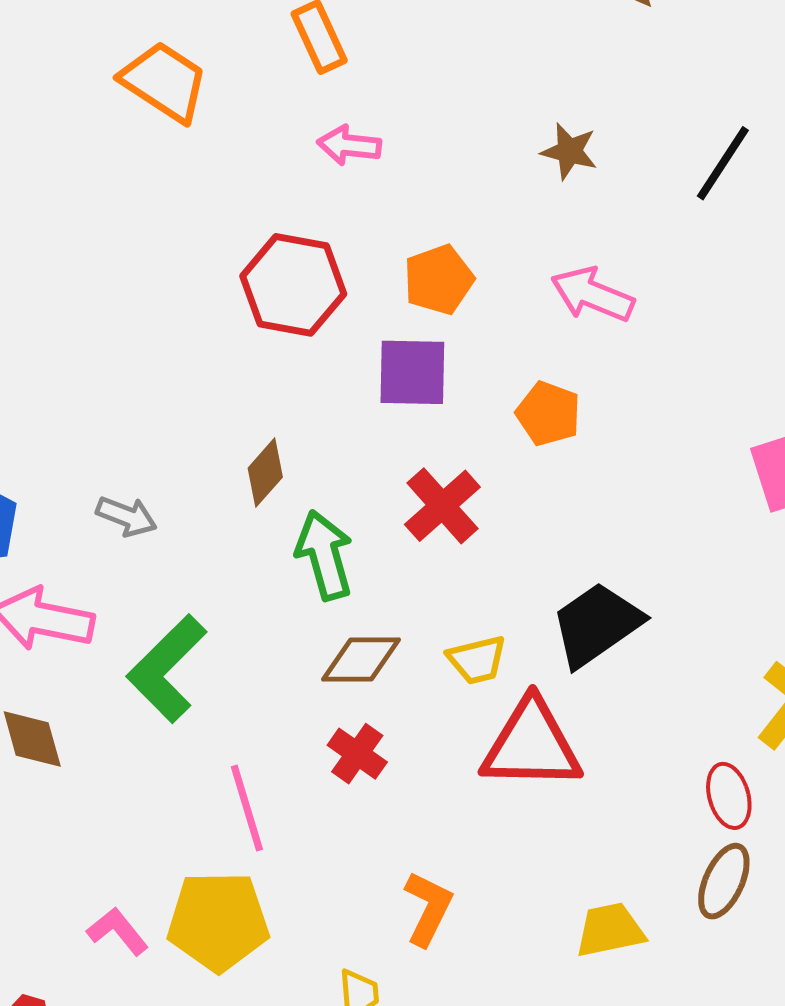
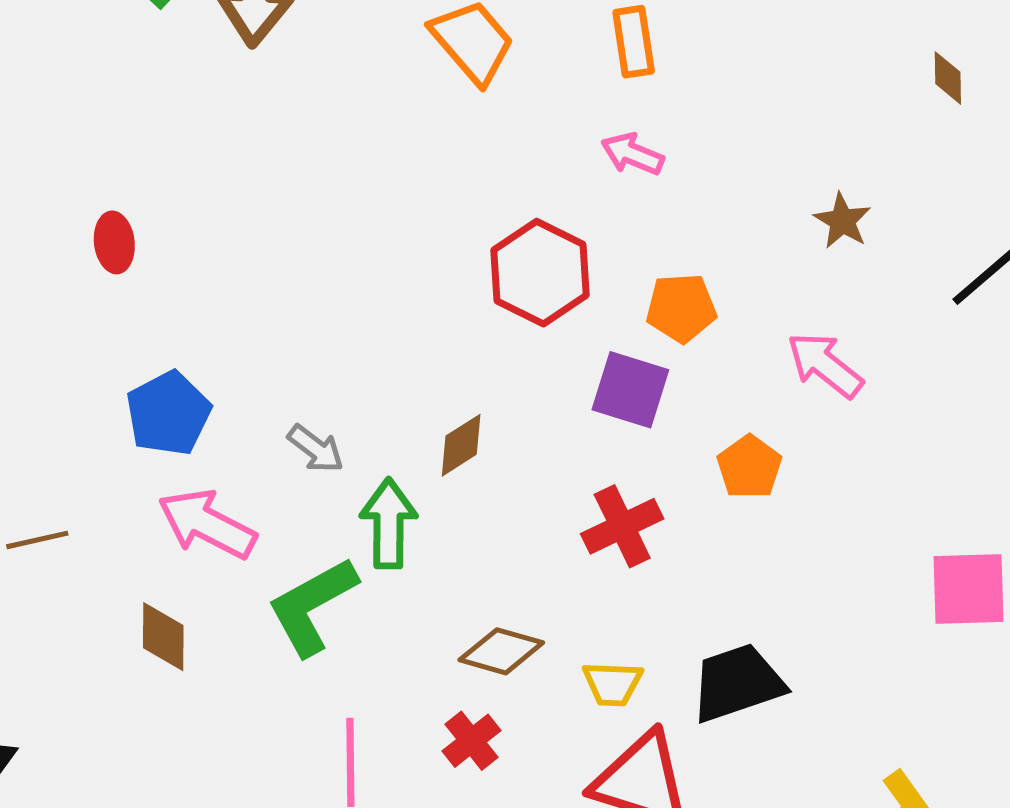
green arrow: (324, 555) -> (389, 523), moved

